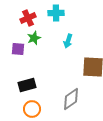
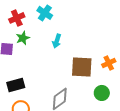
cyan cross: (56, 13) -> (45, 13), turned 35

